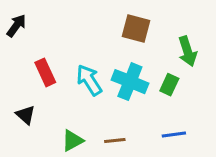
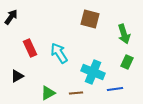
cyan cross: (130, 82) -> (93, 72), moved
green rectangle: (169, 85) -> (127, 62), moved
black triangle: (26, 115) -> (17, 76), turned 48

